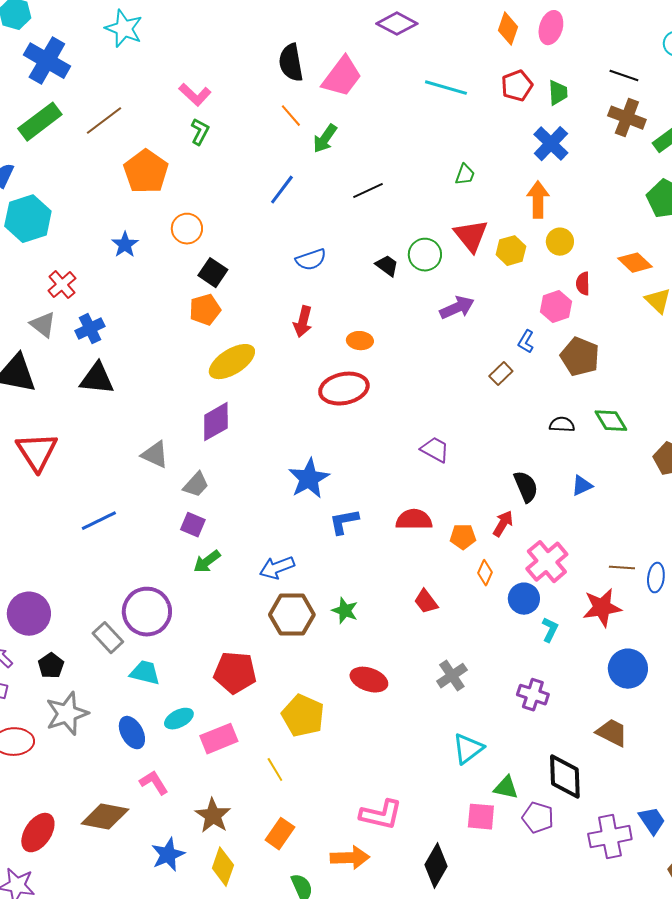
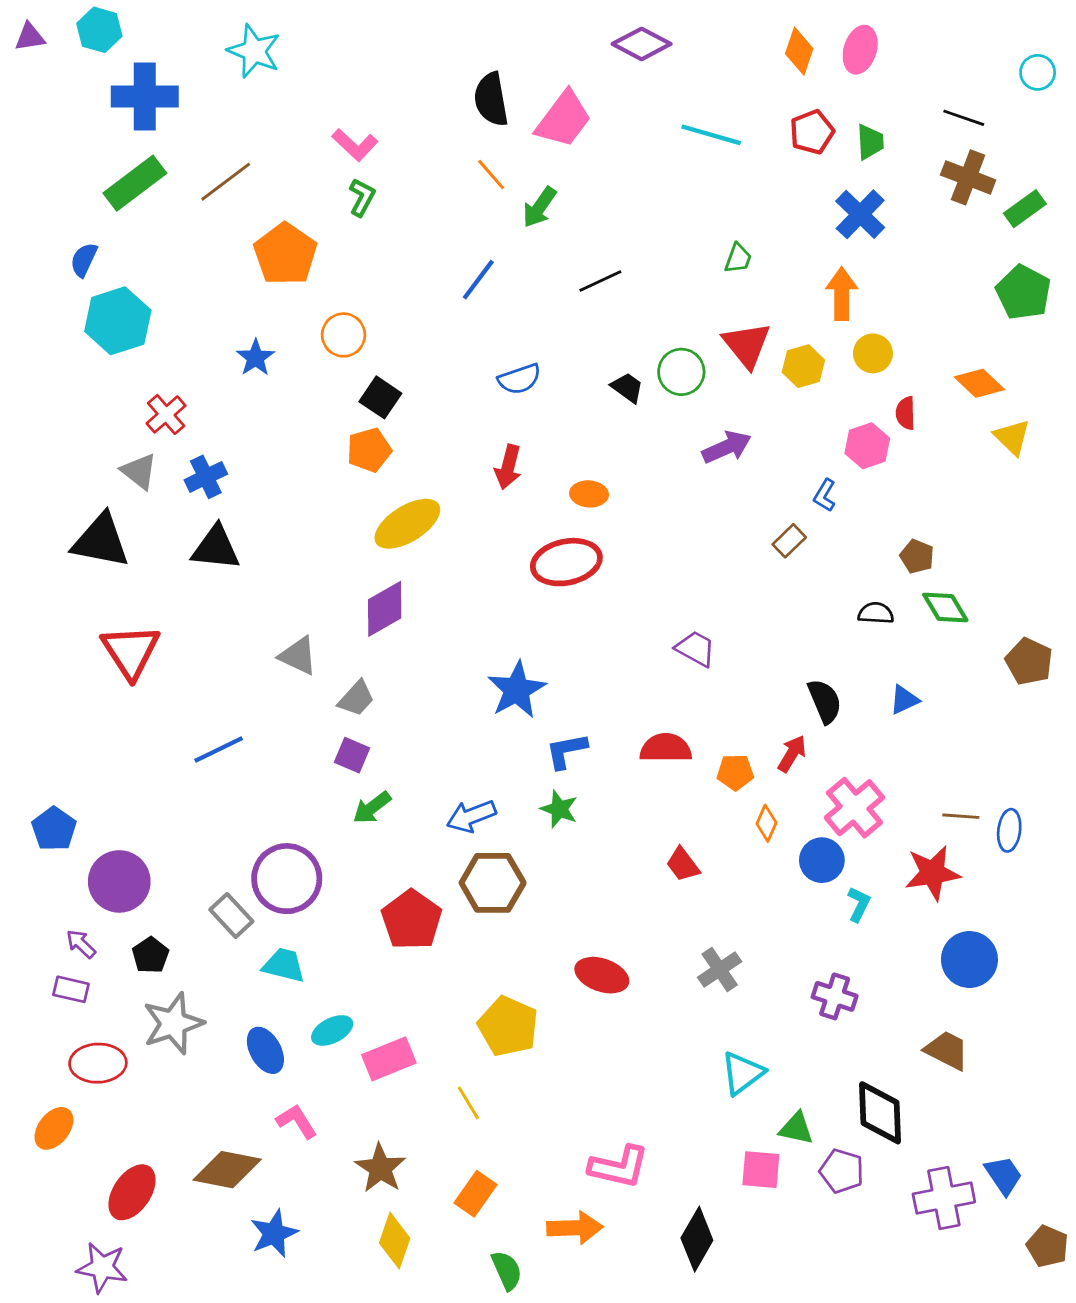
blue cross: (47, 61) -> (145, 97), turned -30
brown pentagon: (580, 357) -> (917, 556), moved, size x0.6
green star: (345, 611) -> (559, 809), moved
red pentagon: (235, 673) -> (412, 920), moved, turned 30
blue star: (168, 855) -> (274, 1233), moved

